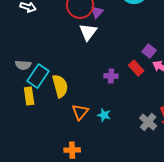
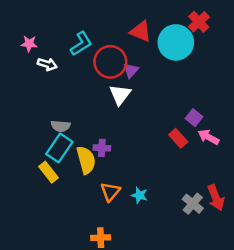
gray semicircle: (23, 65) -> (61, 126), moved
purple cross: (111, 76) -> (102, 148), moved
yellow rectangle: (29, 96) -> (48, 172), turned -30

